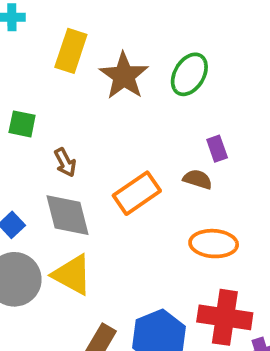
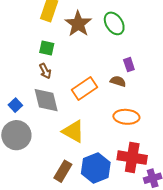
green ellipse: (189, 74) -> (114, 23), turned -65
green square: (22, 124) -> (47, 48), moved
yellow triangle: (72, 275) -> (73, 131), moved

